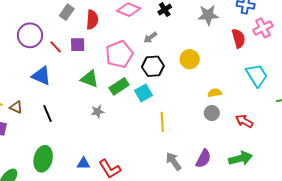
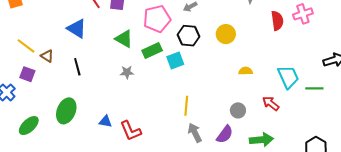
cyan trapezoid: (257, 75) -> (288, 77), moved
gray circle: (212, 113) -> (238, 110), moved
yellow line: (162, 122) -> (186, 106), moved

